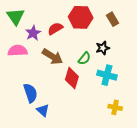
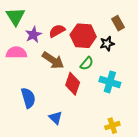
red hexagon: (81, 17) -> (83, 36), moved
black star: (103, 48) -> (107, 44), moved
yellow cross: (115, 107) -> (112, 126), moved, turned -32
blue triangle: (43, 110) -> (56, 118), moved

